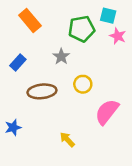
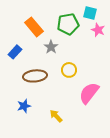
orange rectangle: (30, 20) -> (34, 27), moved
blue star: (13, 127) -> (24, 106), moved

